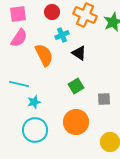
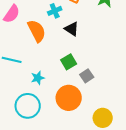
gray square: (104, 99) -> (87, 76), moved, turned -32
cyan star: (34, 102) -> (38, 78), moved

